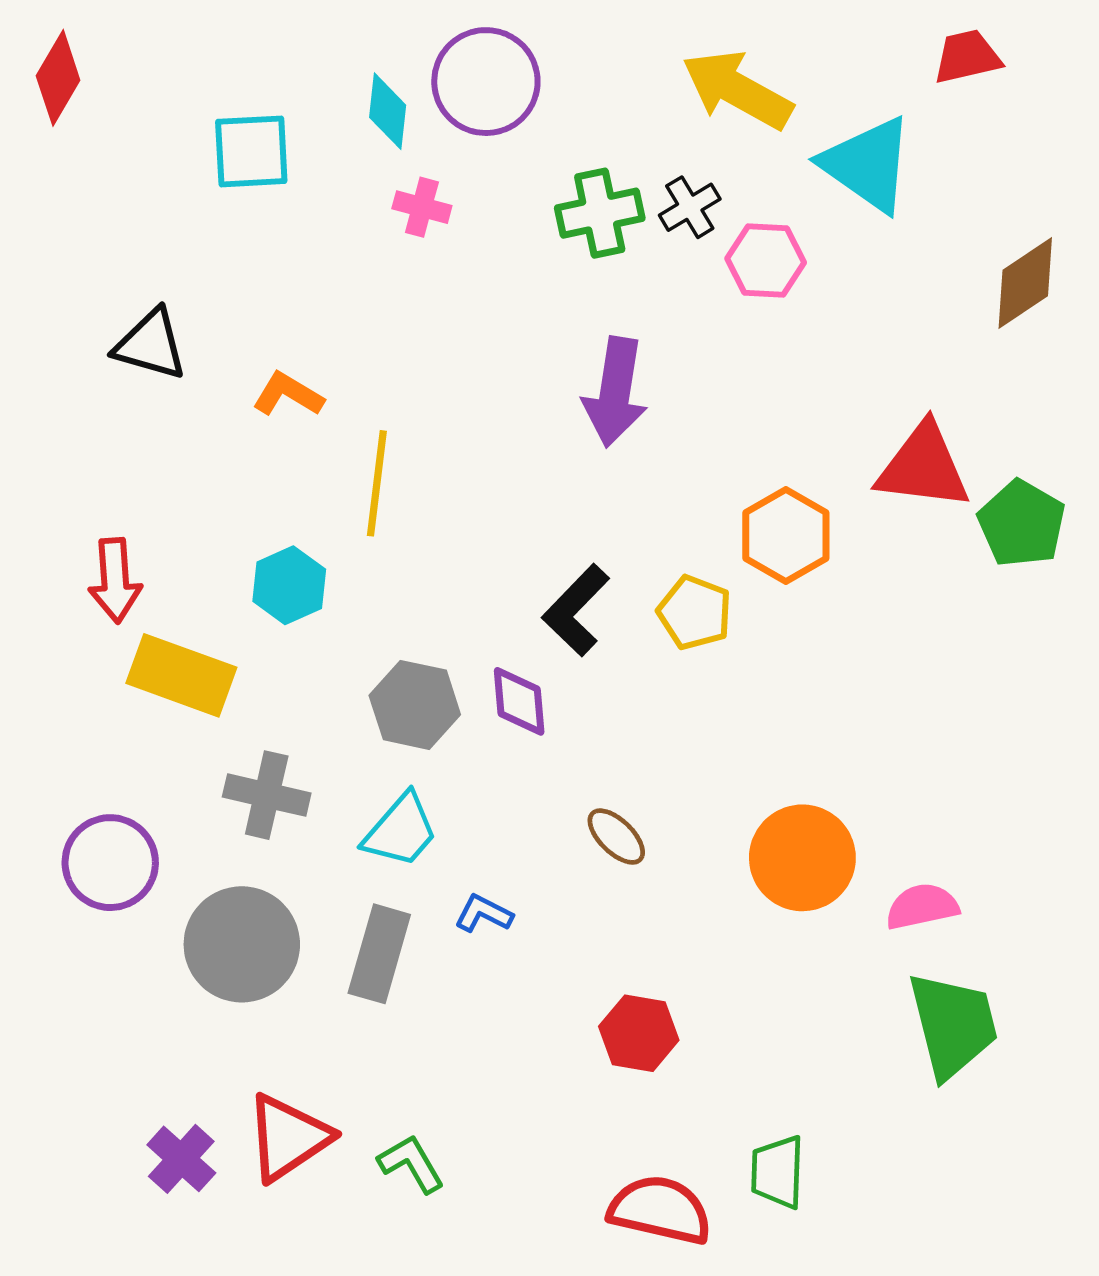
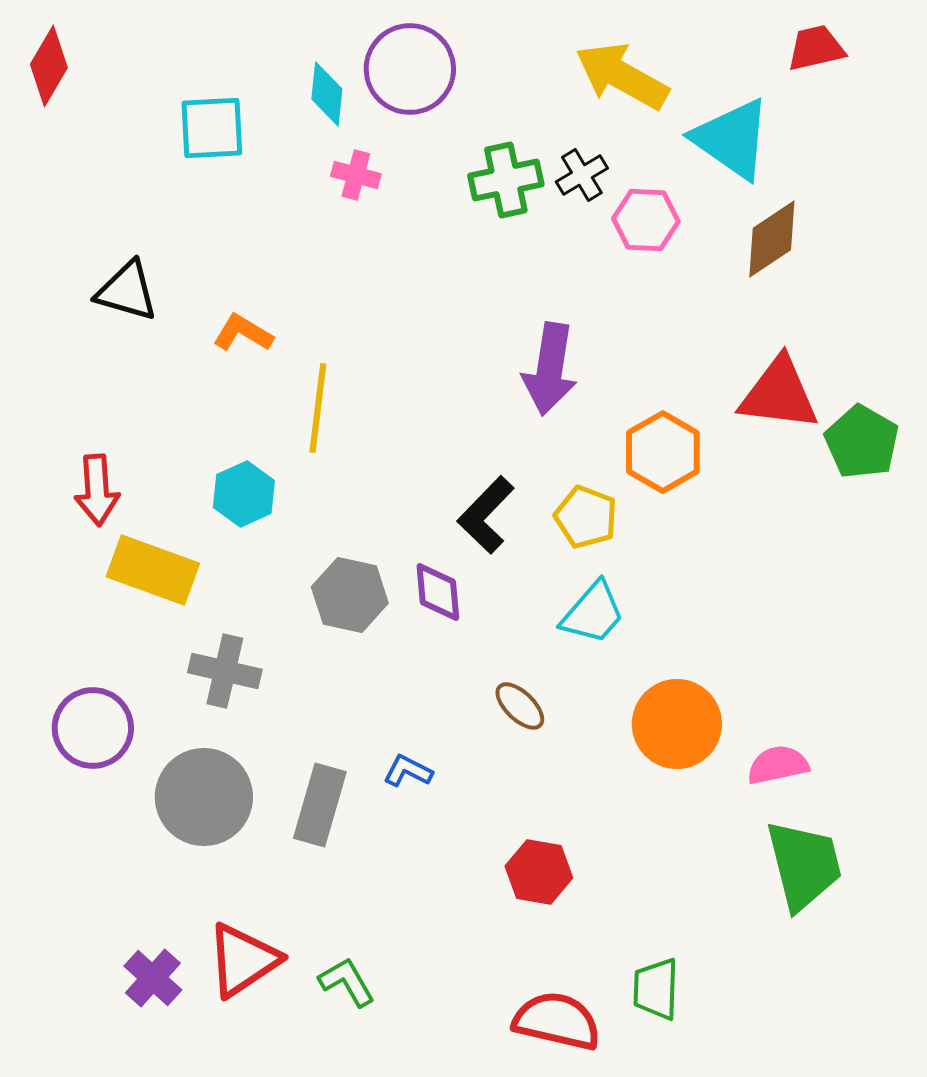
brown diamond: (1025, 283) -> (772, 239), moved
purple arrow: (615, 392) -> (550, 369), moved
cyan trapezoid: (401, 831) -> (593, 613), moved

